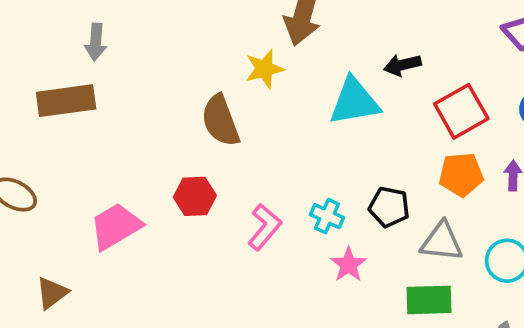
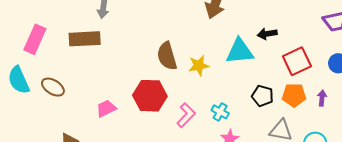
yellow star: (264, 69) -> (199, 66), moved
red hexagon: (195, 196) -> (150, 96), size x1.5
black pentagon: (389, 207) -> (263, 96), moved
pink trapezoid: (116, 226) -> (106, 108), size x0.7

